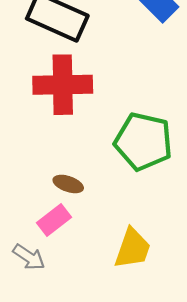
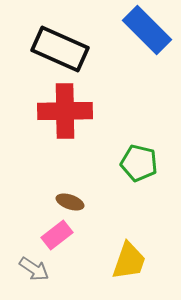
green pentagon: (143, 141) -> (139, 163), size x0.7

